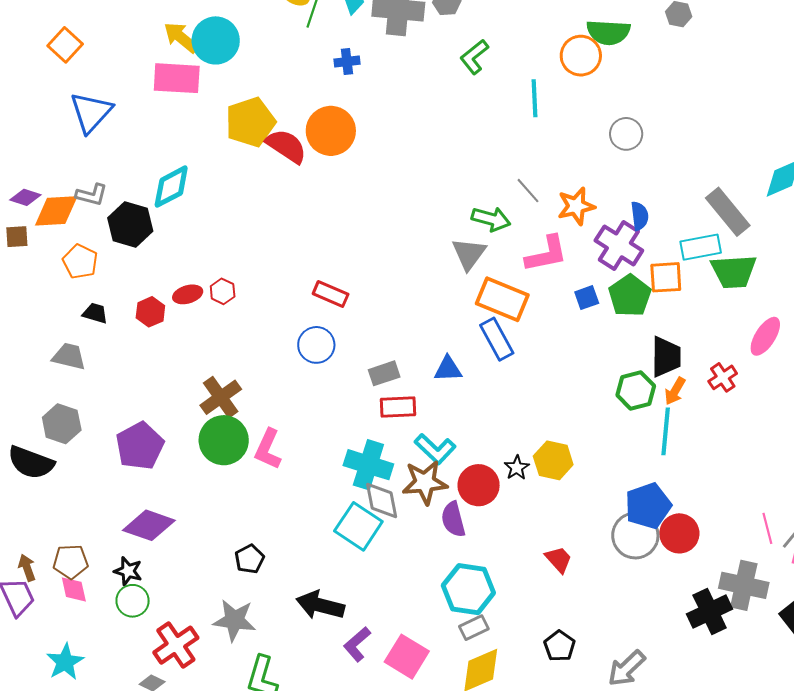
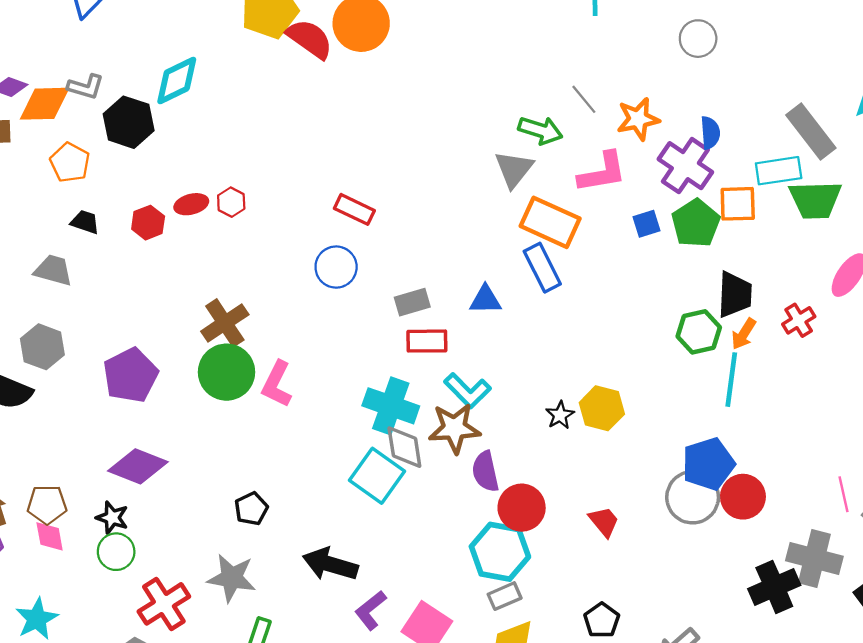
red circle: (479, 485) -> (522, 508), moved

